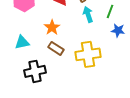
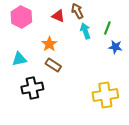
yellow cross: (88, 54) -> (105, 95), moved

